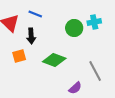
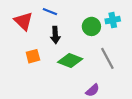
black arrow: (31, 36) -> (55, 35), moved
gray line: (95, 71) -> (107, 58), moved

